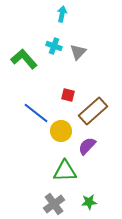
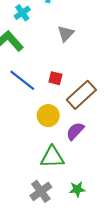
cyan cross: (54, 46) -> (22, 13), moved, turned 35
blue line: (36, 113) -> (22, 80), moved

